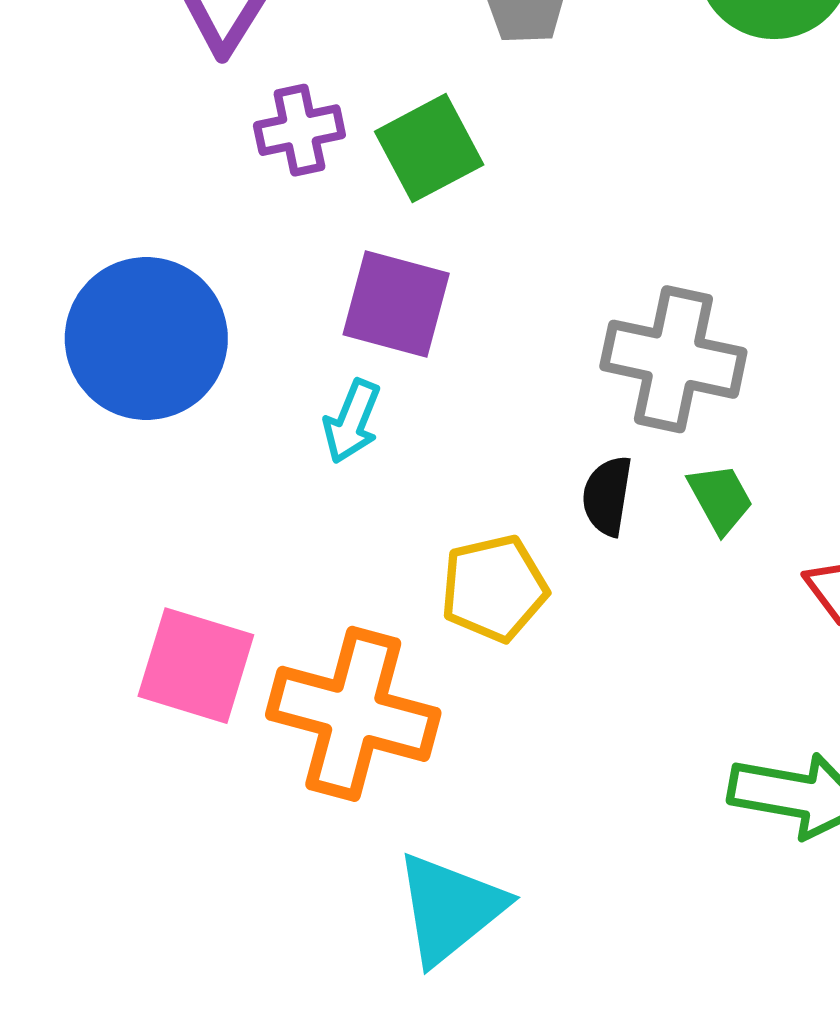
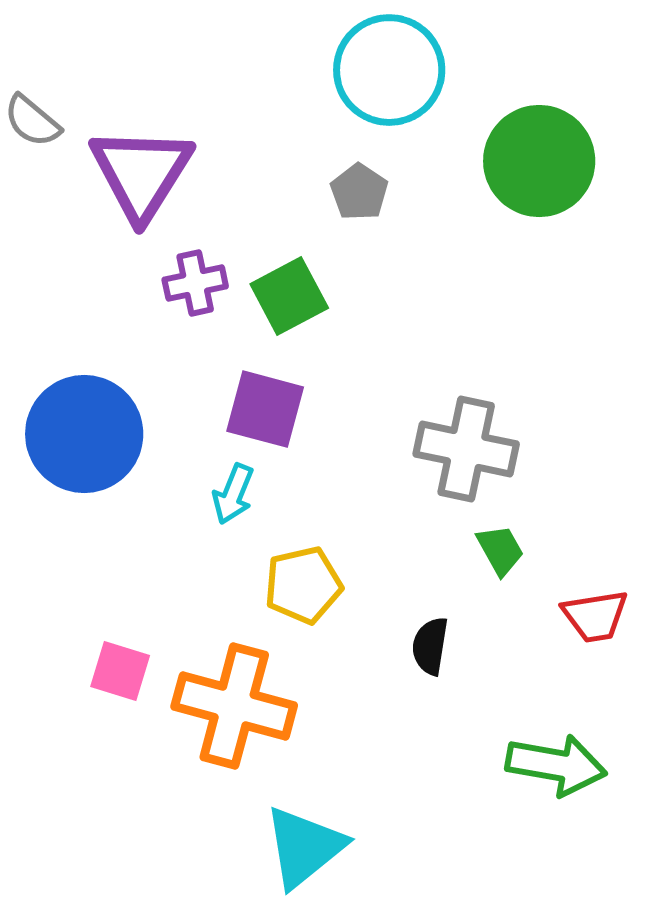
black semicircle: (607, 496) -> (430, 646), moved
yellow pentagon: (494, 588) -> (303, 585), moved
pink square: (196, 666) -> (120, 671), size x0.7

